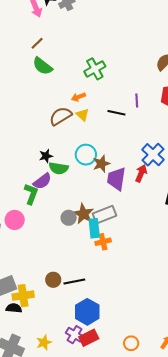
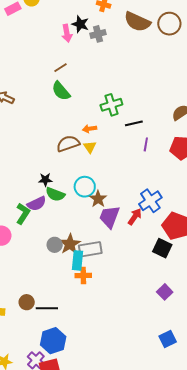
black line: (116, 113) -> (134, 123), moved, turned -36
brown star: (101, 164) -> (98, 199), turned -30

